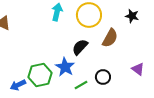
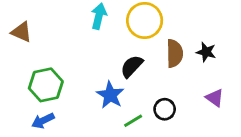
black star: (132, 16) -> (206, 52), moved
brown semicircle: (110, 38) -> (175, 53), turned -30
green hexagon: (40, 75) -> (46, 85), moved

